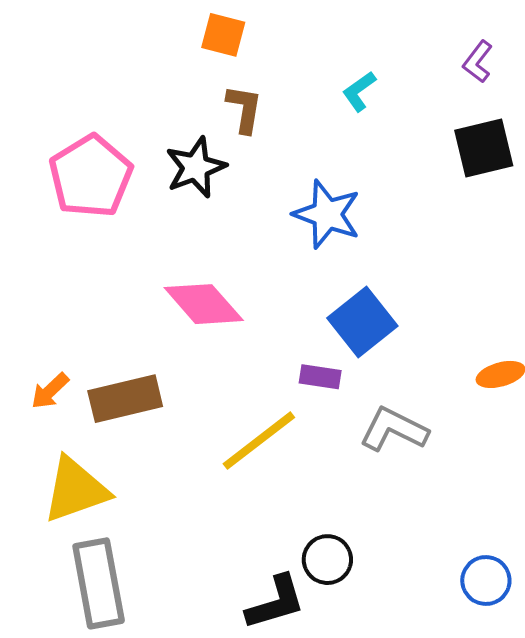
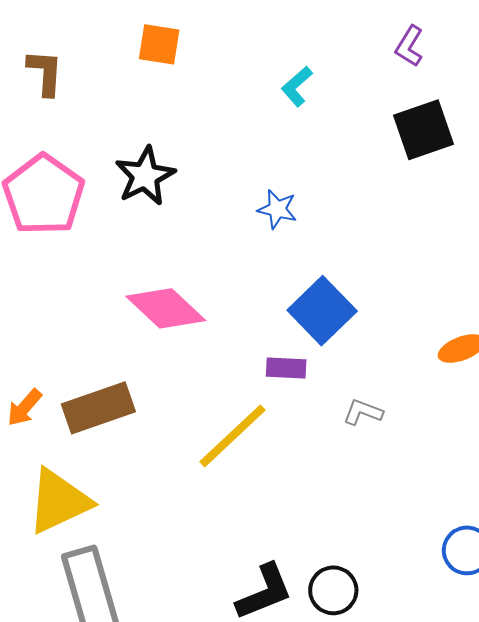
brown L-shape: (244, 109) -> (45, 73), moved
blue star: (327, 214) -> (277, 209), size x0.6
gray L-shape: (394, 429) -> (363, 412), size x0.6
black circle: (327, 560) -> (333, 590), moved

